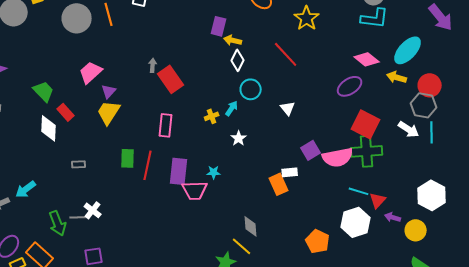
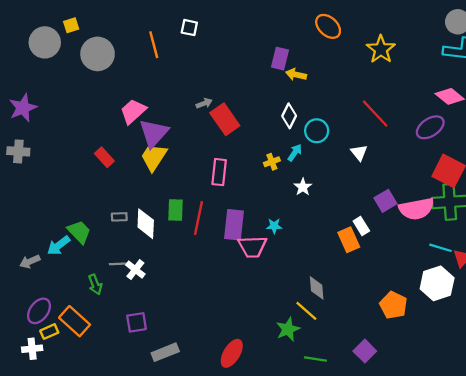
gray circle: (77, 18) -> (98, 54), moved
red line: (286, 54) -> (375, 114), moved
white diamond: (238, 60) -> (289, 116), moved
gray arrow: (153, 65) -> (204, 103), turned 64
green trapezoid: (44, 91) -> (79, 232), moved
purple triangle: (109, 91) -> (154, 133), size x1.8
white diamond: (49, 128) -> (146, 224), moved
white rectangle: (290, 172) -> (361, 226), turned 63
gray line: (78, 217) -> (118, 264), moved
green arrow: (58, 223) -> (95, 285), size x0.7

